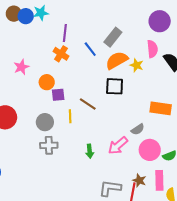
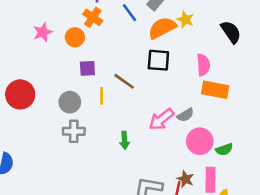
pink semicircle: (152, 49) -> (203, 65), moved
yellow star: (137, 65) -> (185, 20), moved
orange circle: (47, 82) -> (75, 37), moved
pink arrow: (118, 145) -> (161, 119), moved

